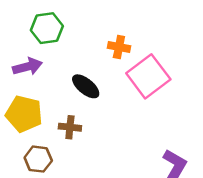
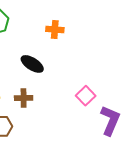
pink square: (148, 76) -> (86, 96), moved, size x0.6

